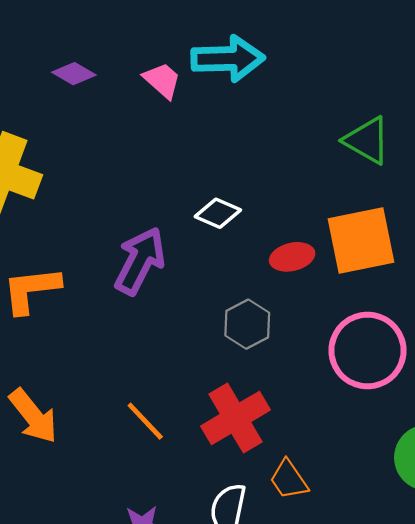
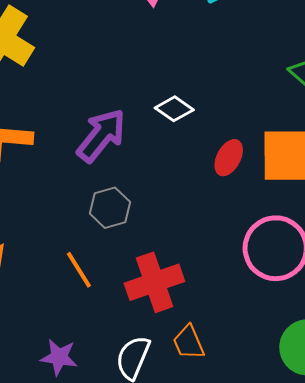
red ellipse: (292, 257) -> (229, 158), turned -60
gray hexagon: (247, 324) -> (110, 208), moved

